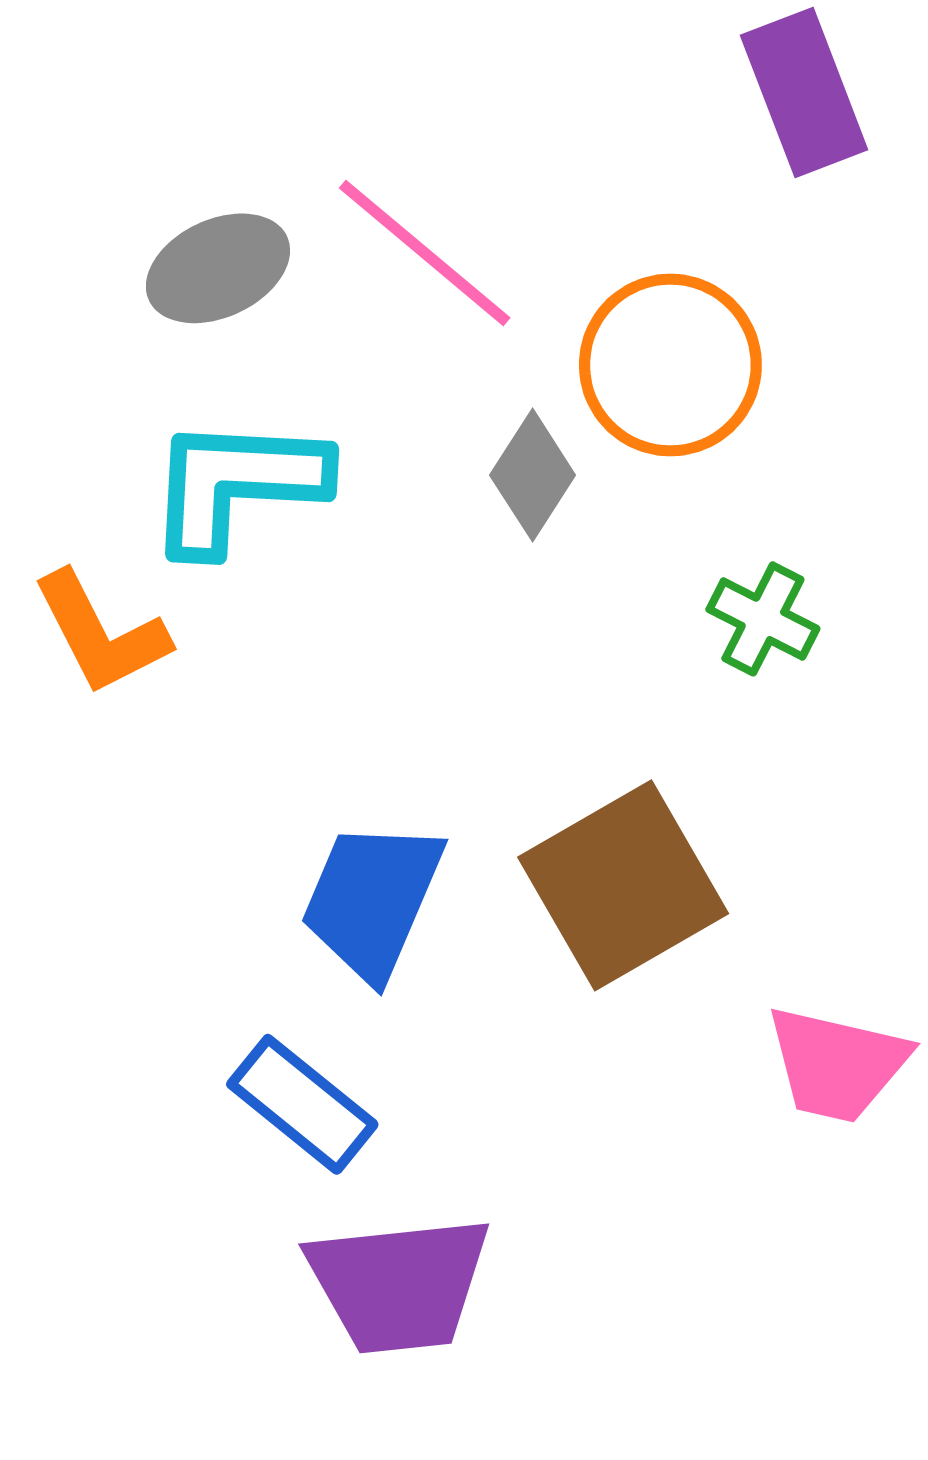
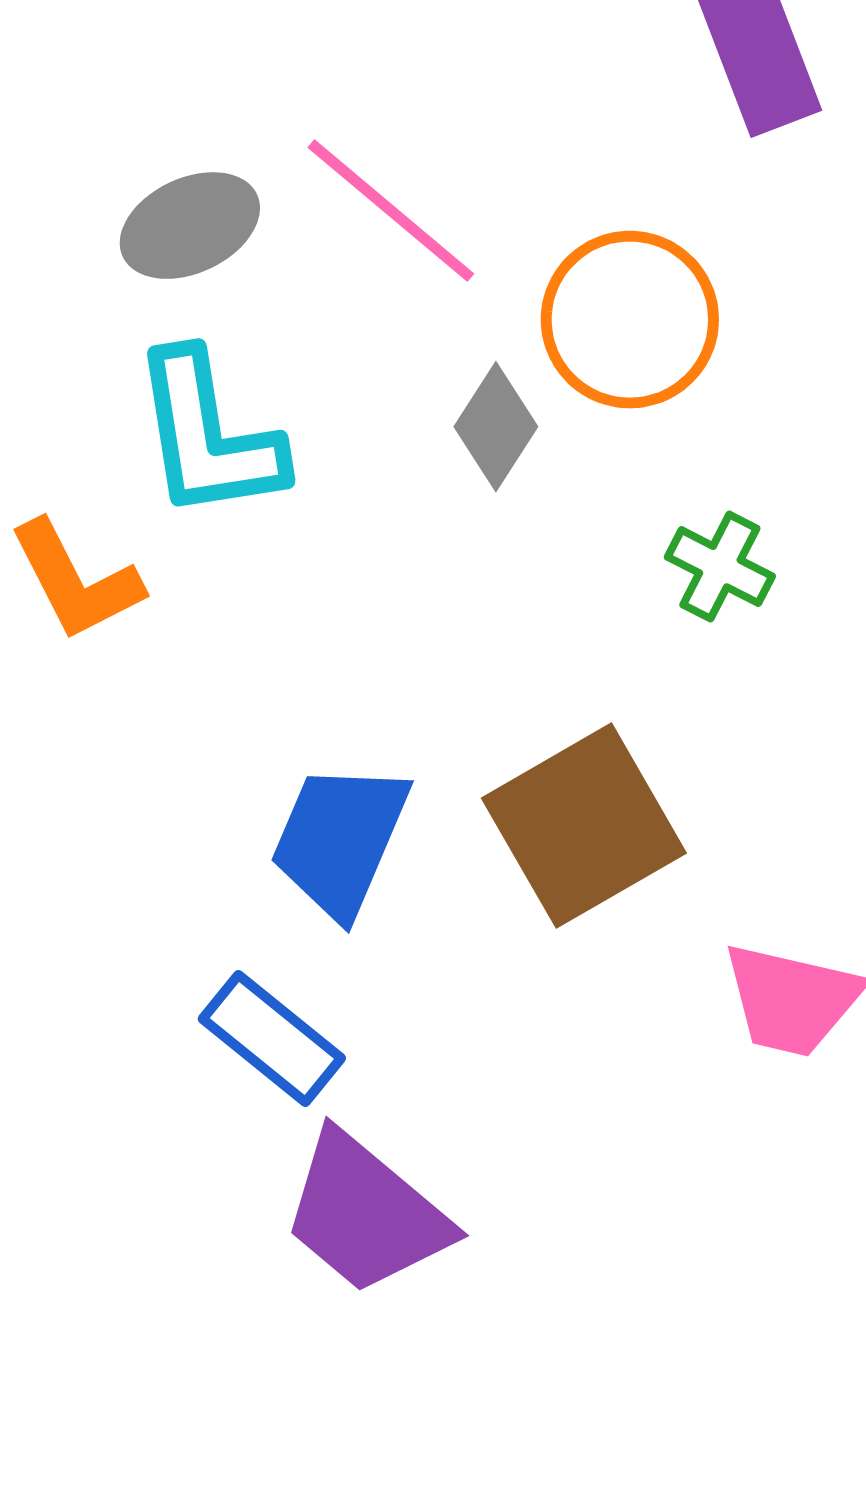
cyan L-shape: (236, 484) -> (208, 436), turned -102
purple trapezoid: (399, 1284) -> (366, 1214), turned 46

